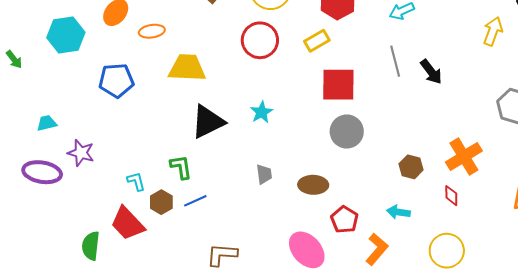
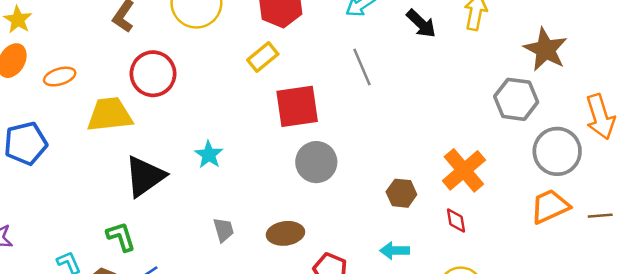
red circle: (260, 40) -> (153, 74), moved
black arrow: (431, 72) -> (421, 24), moved

